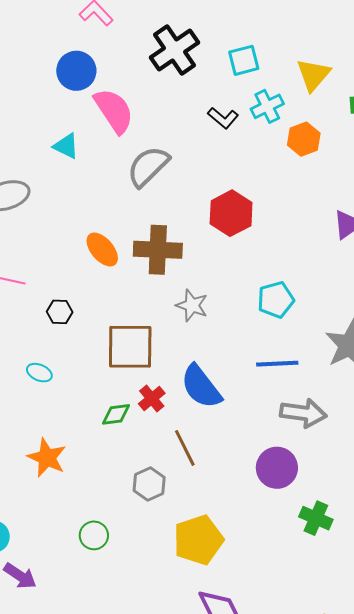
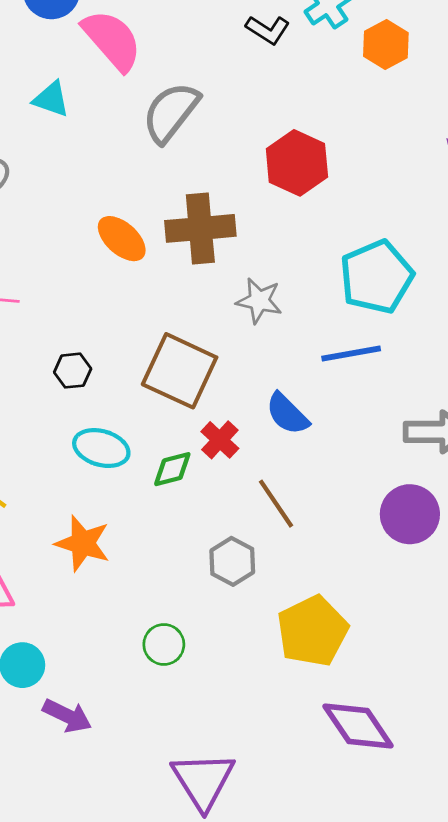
cyan pentagon: (276, 300) -> (377, 277), size x1.4
black hexagon: (60, 312) -> (73, 371), moved
brown square: (130, 347) -> (180, 371), turned 32
blue line: (277, 364) -> (351, 353), moved
cyan ellipse: (39, 373) -> (101, 448), moved, size x1.5
blue semicircle: (201, 387) -> (287, 414), size x0.7

